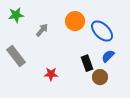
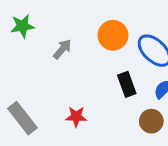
gray rectangle: (16, 56) -> (22, 118), moved
black rectangle: (87, 63) -> (127, 84), moved

